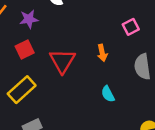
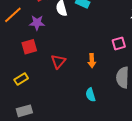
red triangle: (62, 61) -> (58, 61), size x0.7
yellow rectangle: (22, 90) -> (21, 79), size x0.6

